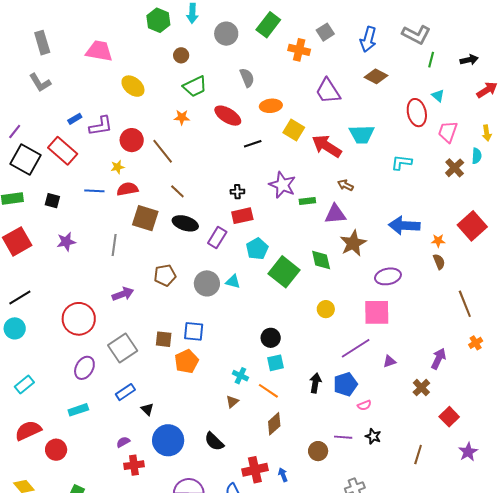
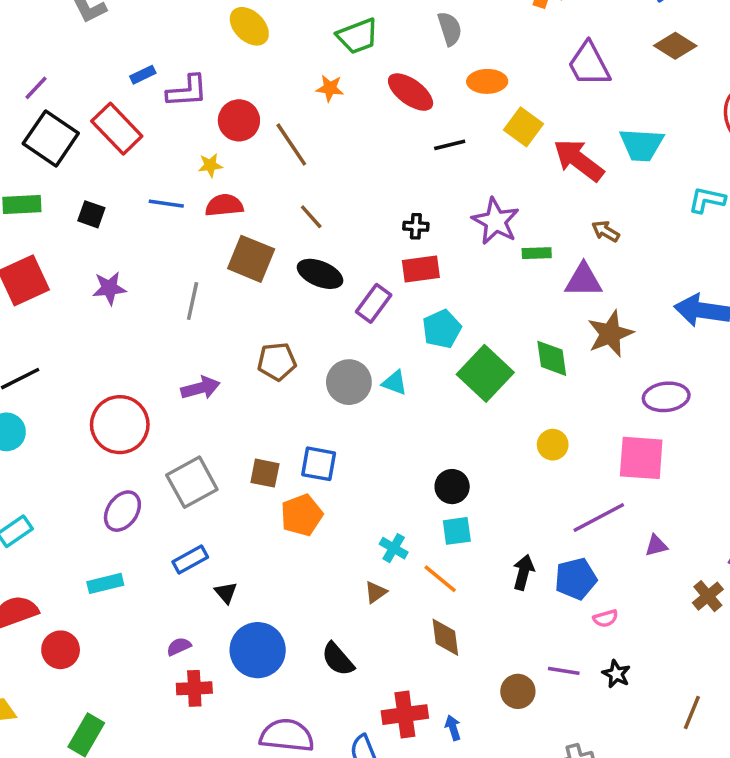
brown diamond: (274, 424) -> (445, 637), turned -60

